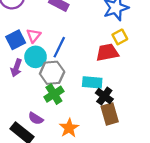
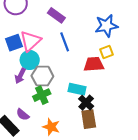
pink triangle: (34, 36) -> (30, 41), size x1.6
blue line: (59, 47) -> (65, 42), moved, turned -54
purple arrow: (16, 68) -> (20, 76), moved
orange star: (69, 128) -> (51, 127), turned -30

